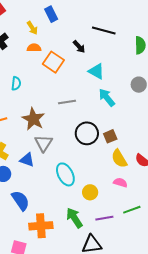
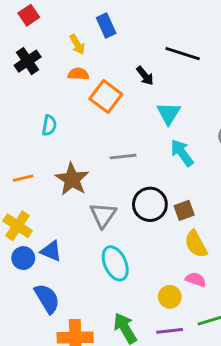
cyan triangle: (96, 71) -> (169, 113), turned 30
gray triangle: (44, 143) -> (103, 215), moved
blue triangle: (27, 160) -> (51, 251), moved
yellow circle: (90, 192) -> (170, 297), moved

